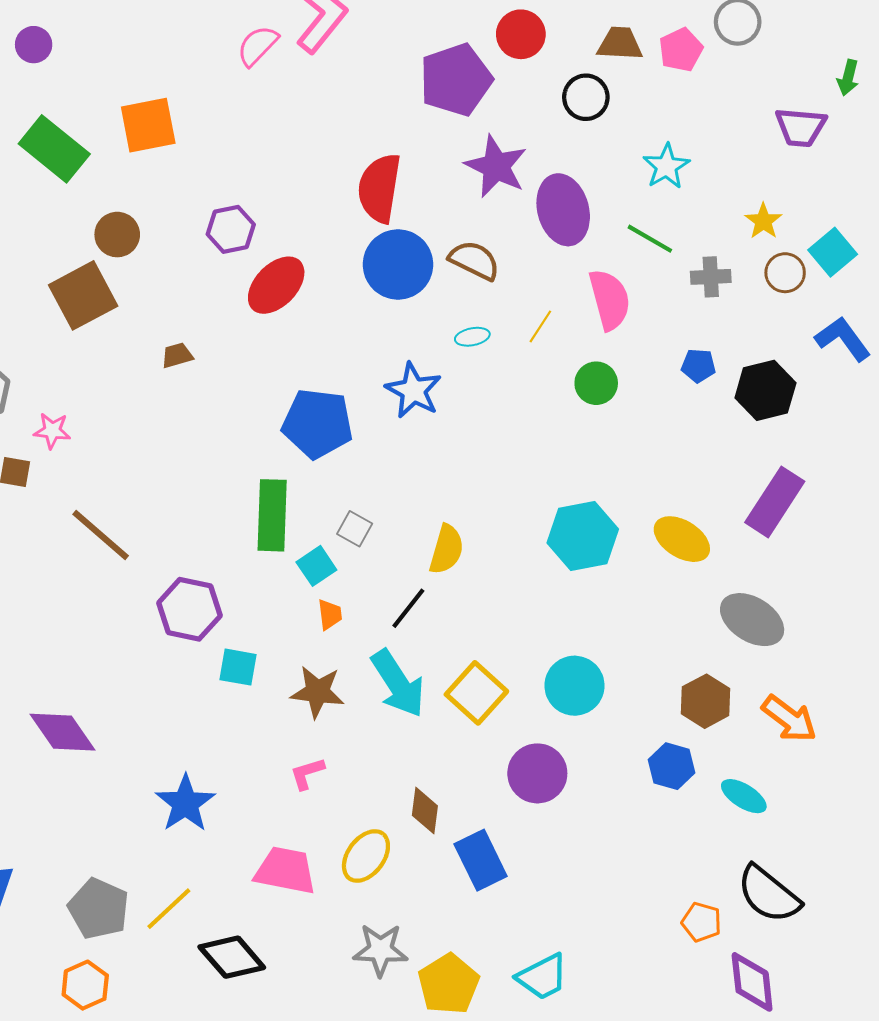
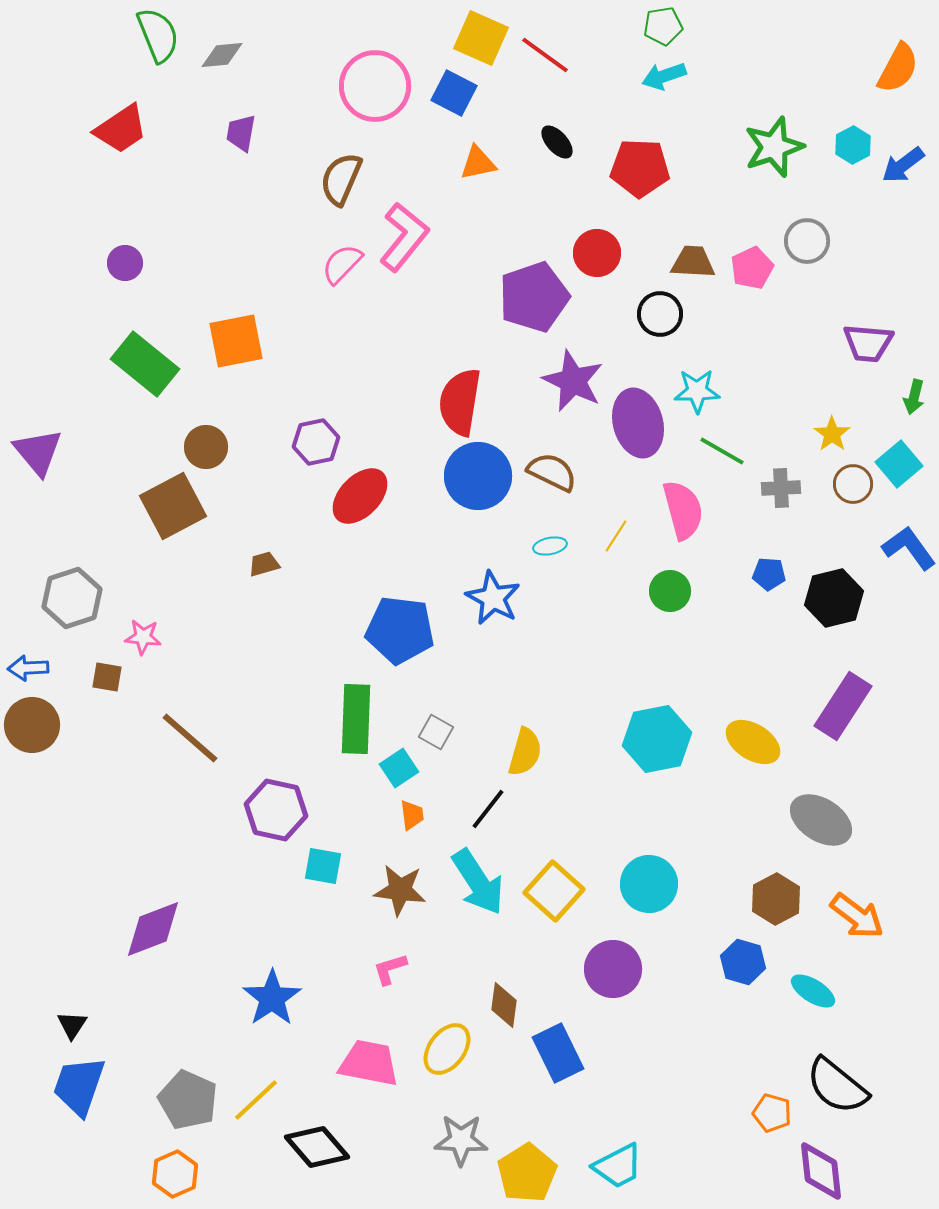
green arrow: (848, 78) -> (914, 397), moved
cyan star: (666, 166) -> (697, 391), moved, turned 30
purple diamond: (62, 732) -> (153, 929), turned -76

